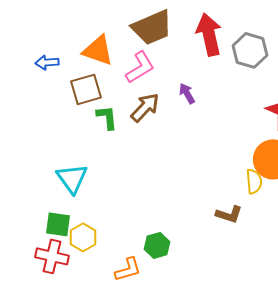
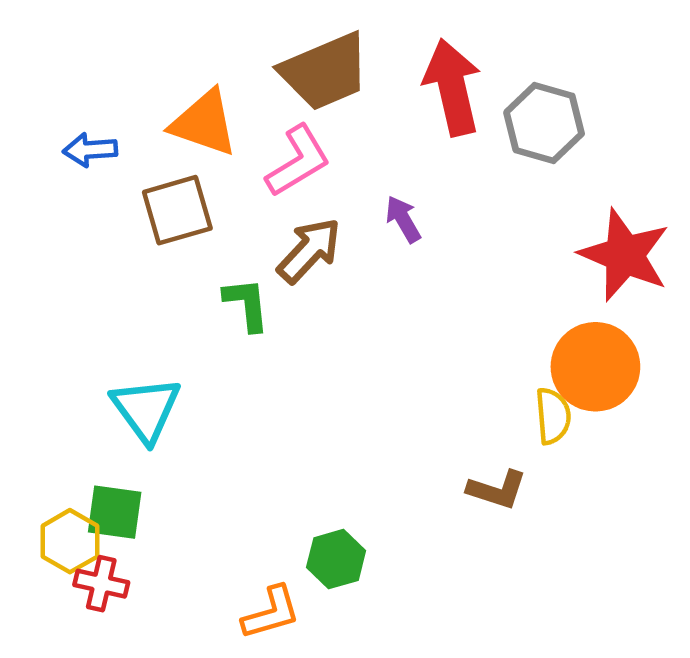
green L-shape: (107, 117) -> (247, 304), moved
yellow hexagon: (83, 237) -> (70, 541), moved
red cross: (52, 256) -> (101, 584), size x0.7

